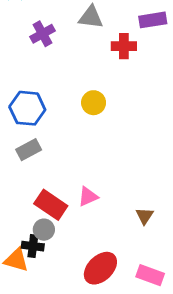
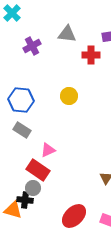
gray rectangle: (29, 150) -> (22, 130), turned 60
pink triangle: (88, 196) -> (48, 150), moved

